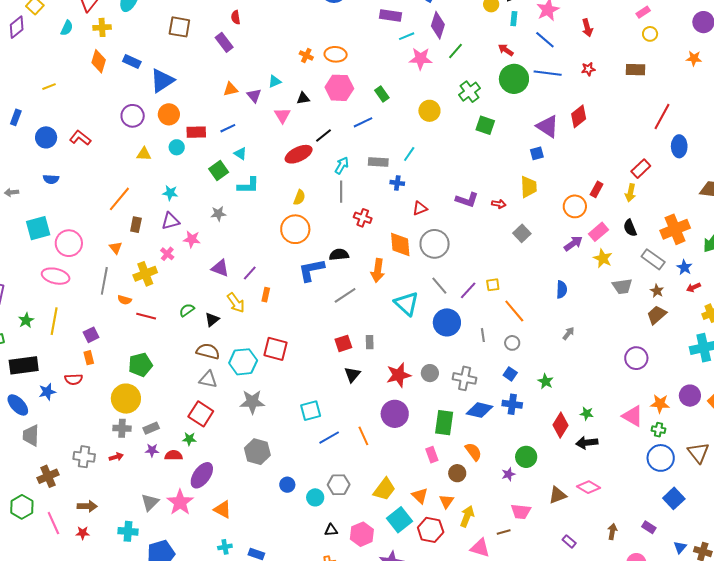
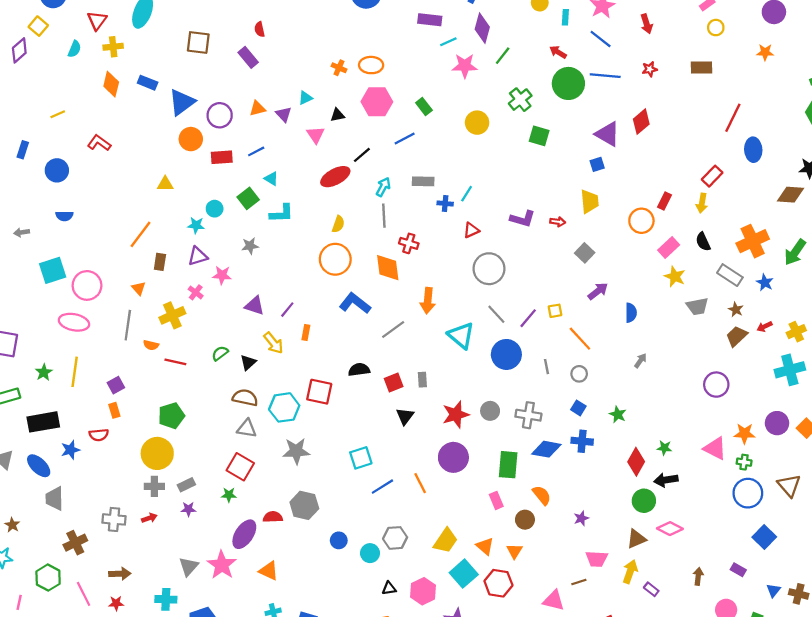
purple circle: (133, 116) -> (220, 115), moved
red L-shape: (80, 138) -> (99, 143), moved
cyan circle: (177, 147) -> (215, 209), moved
cyan line: (409, 154) -> (467, 194), moved
purple arrow: (573, 243) -> (598, 291), moved
orange diamond: (400, 245) -> (388, 268), moved
black semicircle: (339, 255) -> (359, 370), moved
blue L-shape: (311, 270) -> (355, 303), turned 52
red arrow: (693, 287) -> (765, 327), moved
red semicircle: (174, 455) -> (273, 517), moved
green circle: (526, 457) -> (644, 501), moved
yellow arrow: (467, 516) -> (630, 572), moved

